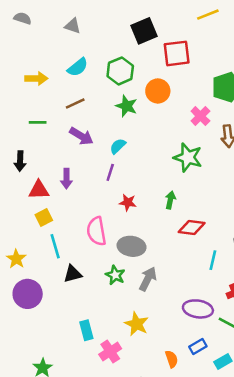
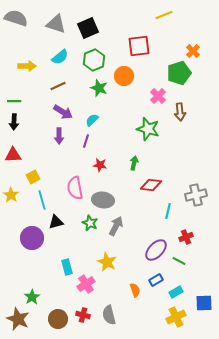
gray semicircle: (23, 18) -> (16, 18), size x1.6
gray triangle: (73, 26) -> (56, 24), size x1.5
black square: (144, 31) -> (88, 28), moved
green line: (38, 122) -> (14, 101), moved
black arrow: (20, 161) -> (14, 122), moved
purple arrow: (66, 179) -> (59, 136), moved
red triangle: (39, 190) -> (13, 155), moved
yellow star: (16, 259) -> (11, 195), moved
purple circle: (28, 294) -> (32, 238), moved
purple ellipse: (198, 309) -> (156, 250), turned -55

